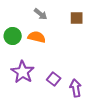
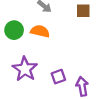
purple square: (54, 79) -> (58, 77), turned 32

